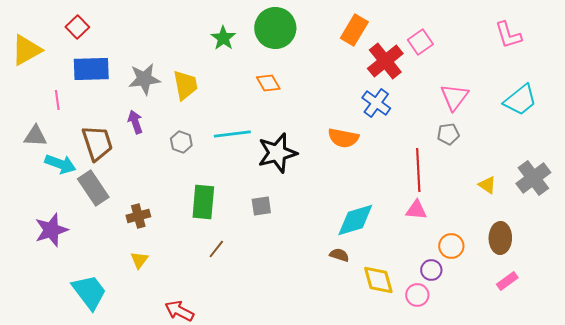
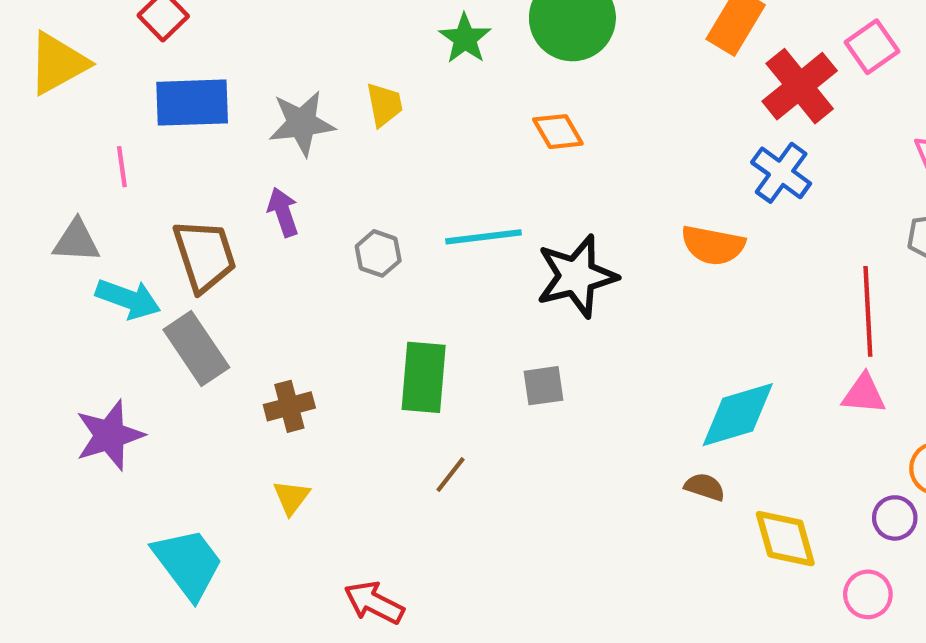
yellow trapezoid: (185, 85) -> (384, 105), moved, size x0.7
pink circle: (417, 295) -> (868, 594), moved

